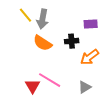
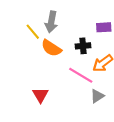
yellow line: (26, 15) -> (33, 32), moved
pink line: (50, 80) -> (81, 75), moved

